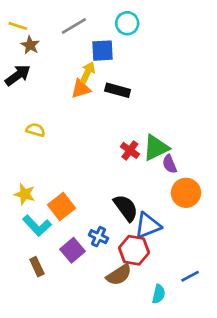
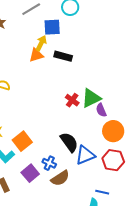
red hexagon: (134, 250) -> (113, 160), moved
brown semicircle: (119, 275) -> (60, 178), moved
blue line: (190, 276) -> (102, 192), moved, turned 40

